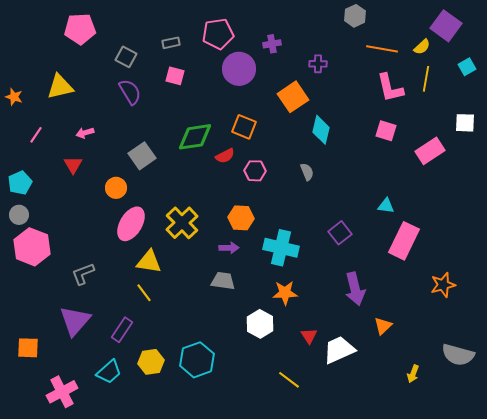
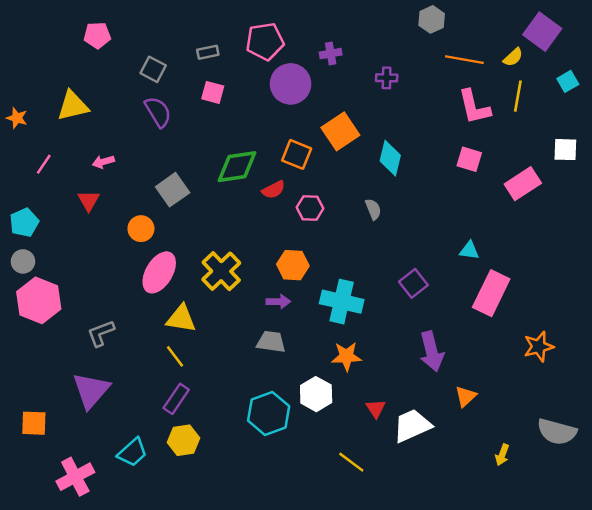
pink pentagon: (80, 29) -> (97, 35), size x0.7
orange square: (293, 97) -> (340, 131), moved
purple rectangle: (122, 330) -> (176, 399), moved
cyan hexagon: (197, 360) -> (269, 413), moved

